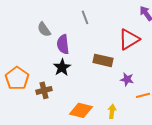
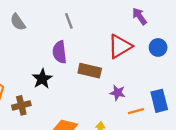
gray semicircle: (44, 29) -> (18, 22), moved
purple semicircle: (63, 44) -> (60, 52), moved

